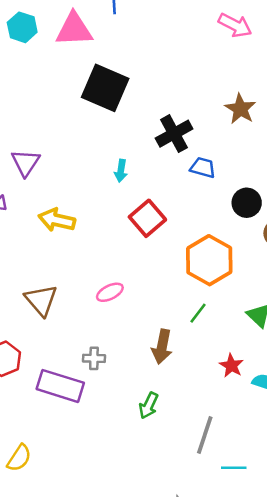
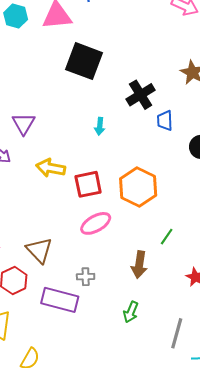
blue trapezoid: (203, 168) -> (165, 121), turned -105
red square: (147, 218) -> (88, 184), moved, turned 32
orange hexagon: (209, 260) -> (138, 187), moved
pink ellipse: (110, 292) -> (96, 223), size x1.4
brown triangle: (41, 300) -> (39, 250), moved

